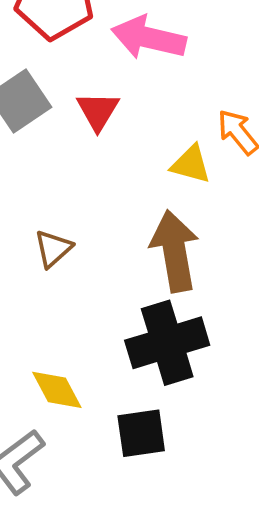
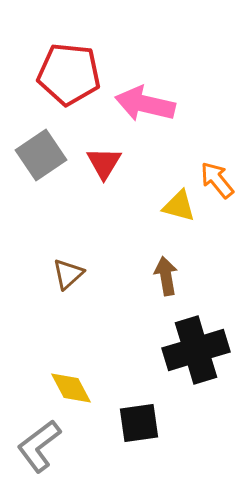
brown arrow: (175, 251) -> (166, 276), size x0.6
black cross: (167, 343) -> (196, 350), moved

